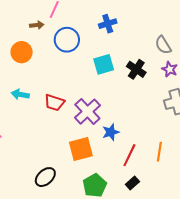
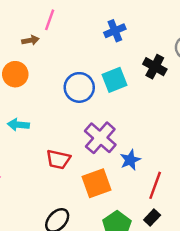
blue circle: (67, 40) -> (79, 87), moved
black cross: (136, 69) -> (155, 67), moved
red trapezoid: (54, 103) -> (58, 159), moved
black rectangle: (132, 183) -> (152, 218), moved

